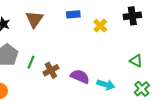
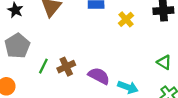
green line: (31, 62) -> (43, 66), moved

